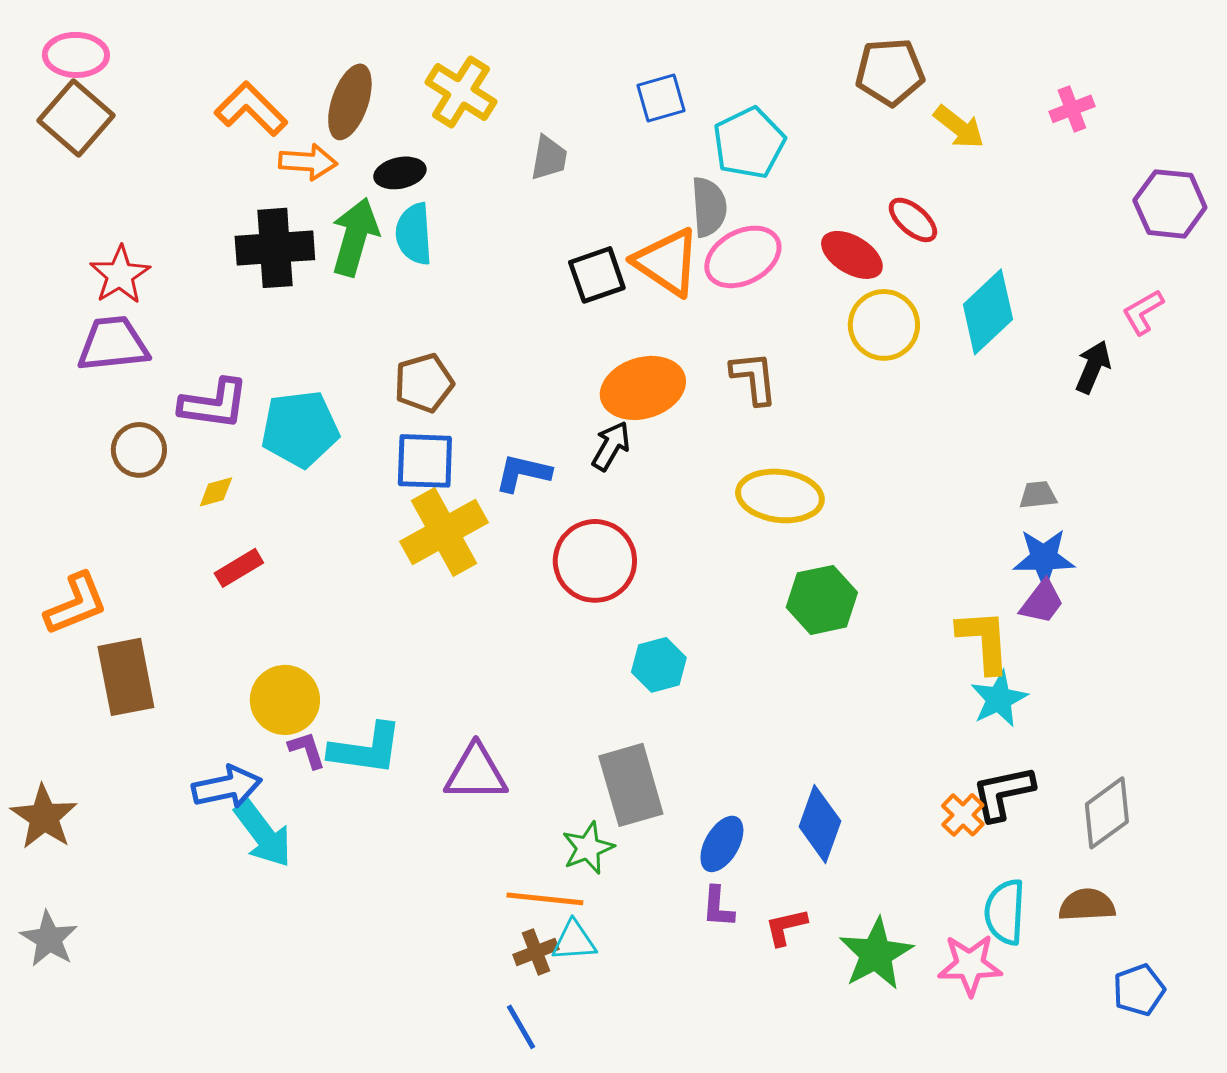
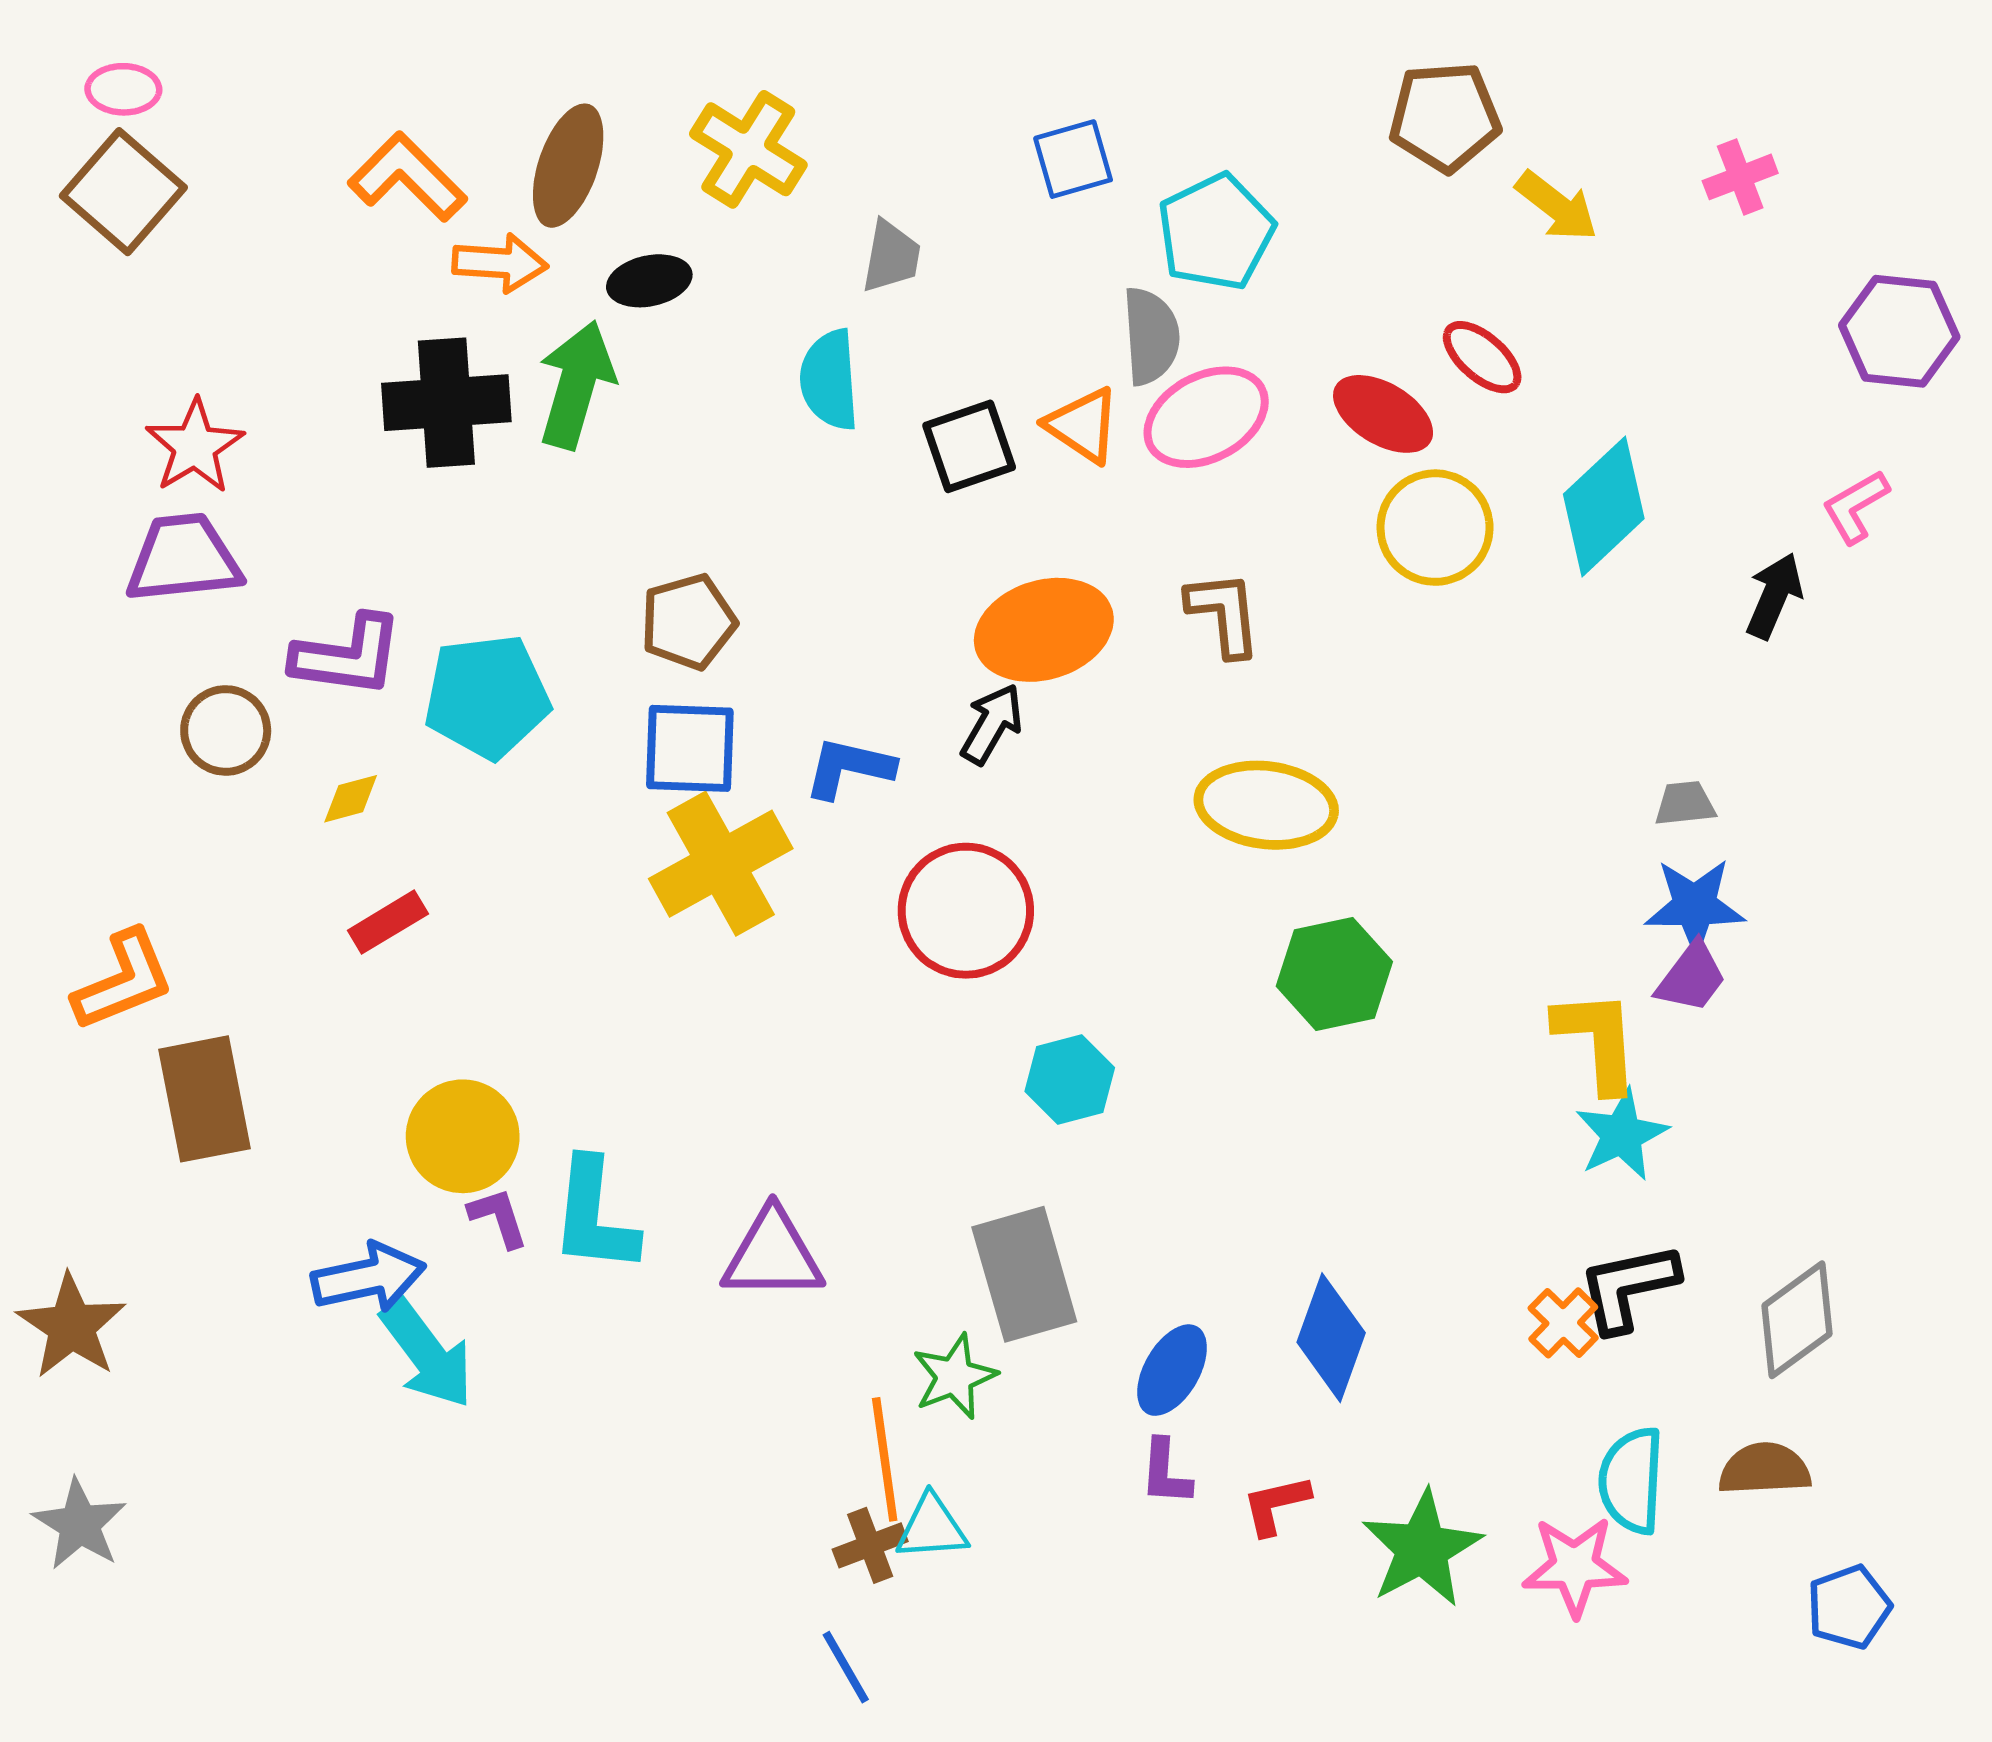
pink ellipse: (76, 55) -> (123, 89), size x0.7
cyan semicircle: (414, 234) -> (830, 380), moved
orange triangle: (667, 262) -> (1083, 425), size x0.7
cyan L-shape: (366, 749) -> (594, 1216), turned 88
orange line: (545, 899) -> (885, 1459), turned 76

